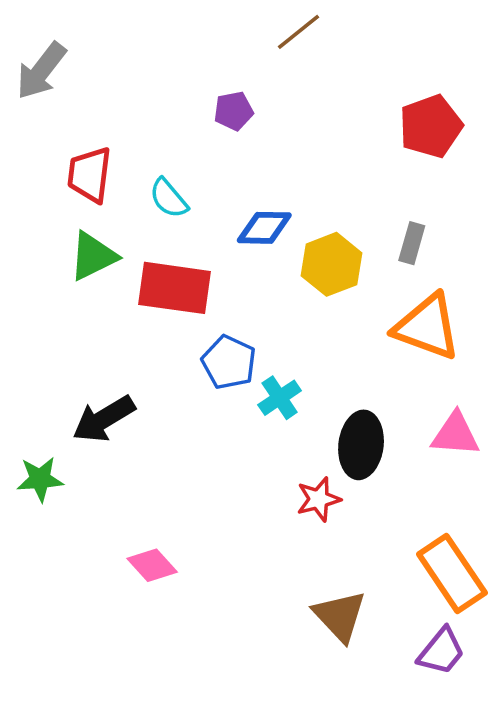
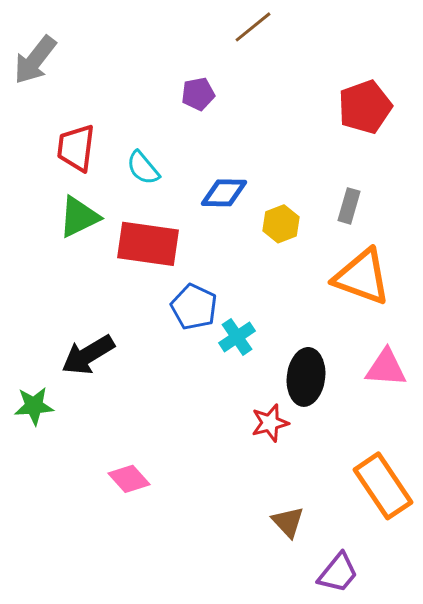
yellow hexagon: (332, 264) -> (281, 224), size x0.7
brown triangle: (340, 616) -> (288, 522), size x0.7
purple trapezoid: (441, 651) -> (338, 573), moved

